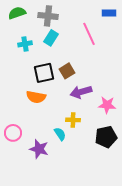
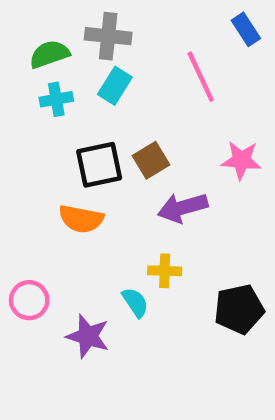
green semicircle: (17, 13) -> (49, 54), moved
blue rectangle: (109, 13) -> (246, 29), turned 56
pink star: (107, 105) -> (241, 160), moved

